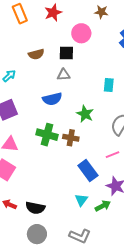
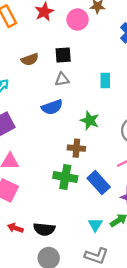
pink circle: (81, 33) -> (78, 20), moved
cyan rectangle: (109, 85) -> (105, 81), moved
green cross: (47, 135) -> (65, 177), moved
cyan triangle: (81, 200) -> (95, 225), moved

